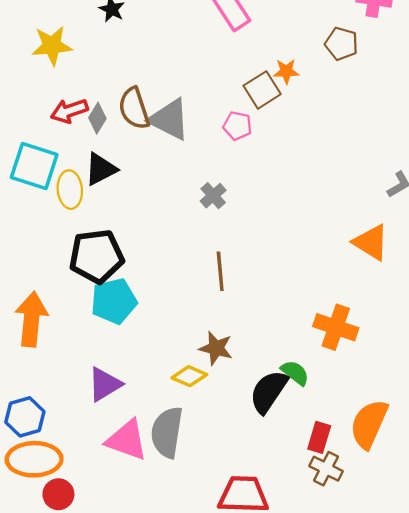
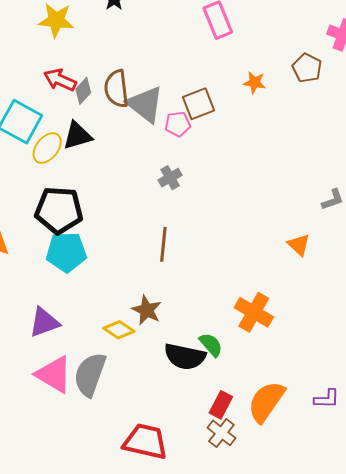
brown square: (262, 90) -> (198, 104), moved
red arrow: (69, 111) -> (60, 80), turned 32
pink pentagon: (237, 126) -> (178, 124), moved, turned -30
yellow ellipse: (70, 190) -> (47, 148), turned 32
orange triangle: (371, 242) -> (299, 245), size x0.7
black semicircle: (269, 392) -> (185, 357), turned -123

